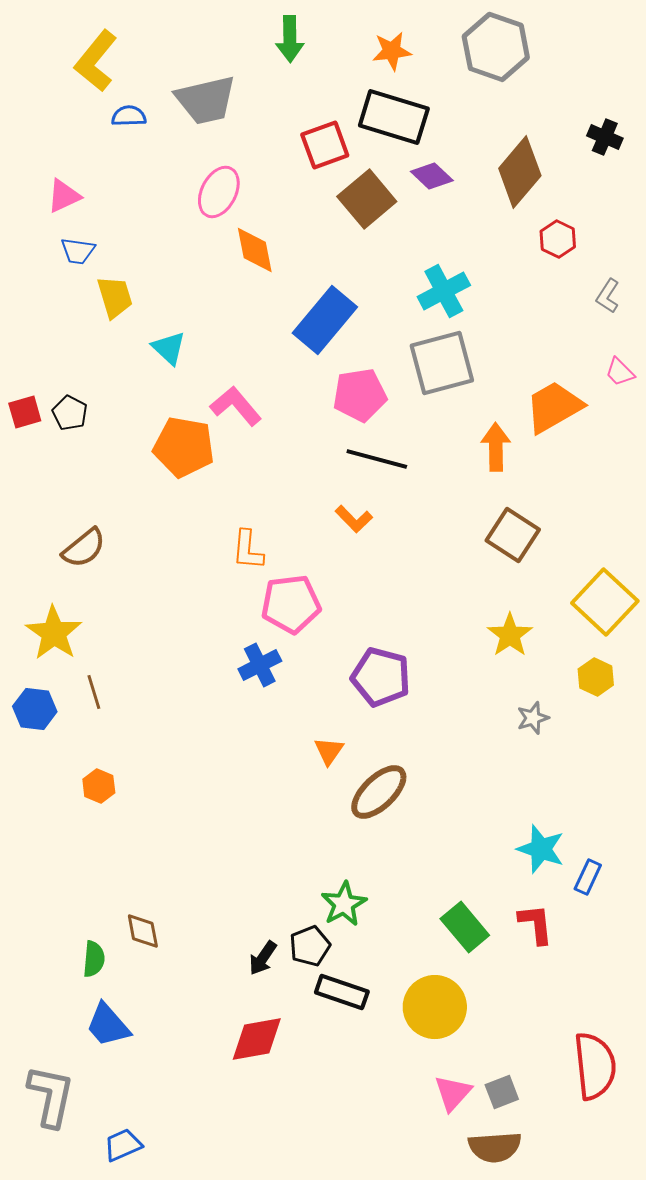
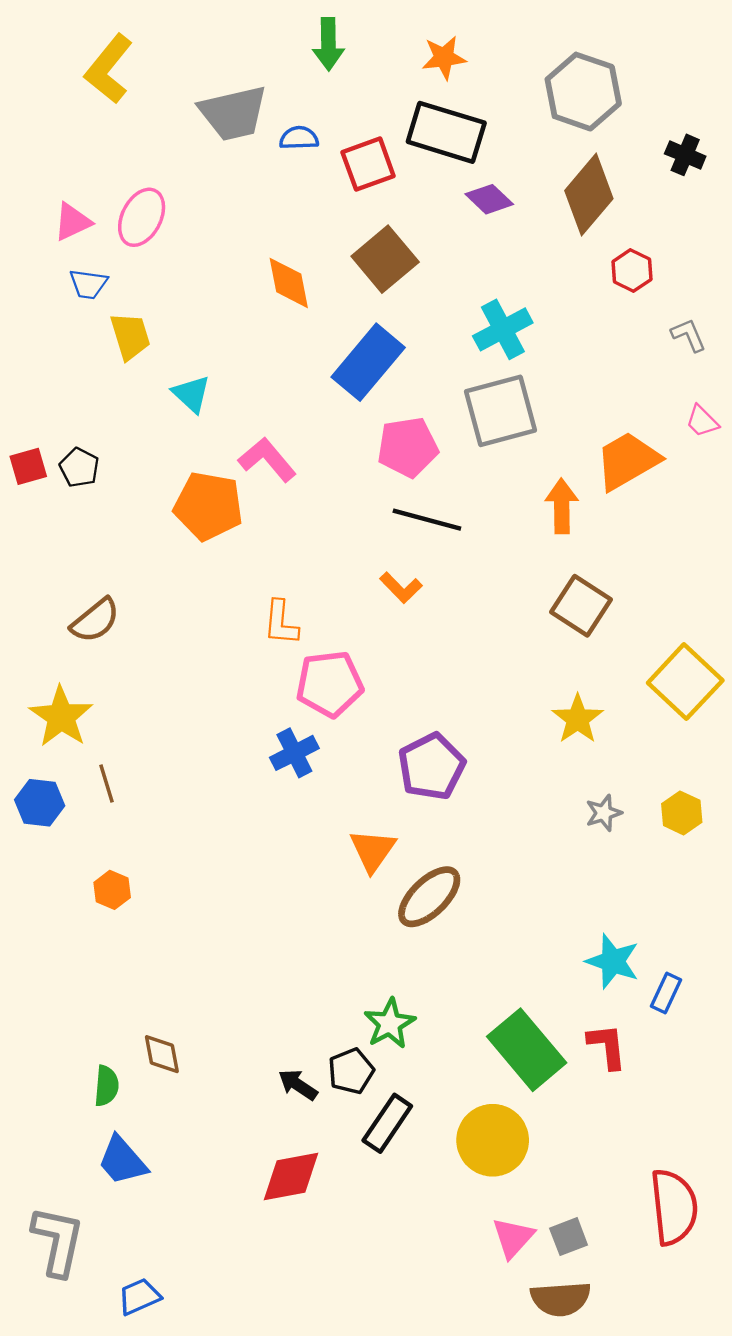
gray hexagon: (496, 47) -> (583, 92), moved
blue semicircle: (129, 116) -> (299, 138), moved
pink ellipse: (219, 192) -> (142, 217), moved
brown square: (367, 199) -> (385, 259), moved
gray L-shape: (608, 296) -> (689, 335), turned 124
purple pentagon: (381, 677) -> (431, 767), turned 30
yellow hexagon: (596, 677) -> (682, 813), moved
orange triangle: (329, 751) -> (373, 850), size x1.4
green rectangle: (465, 927) -> (527, 1050), size x1.4
black arrow: (263, 958) -> (298, 1085), turned 90
black rectangle: (342, 992) -> (387, 1123), turned -75

